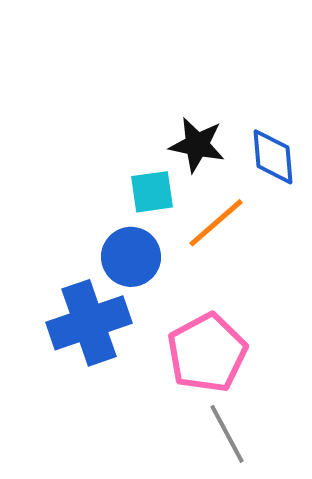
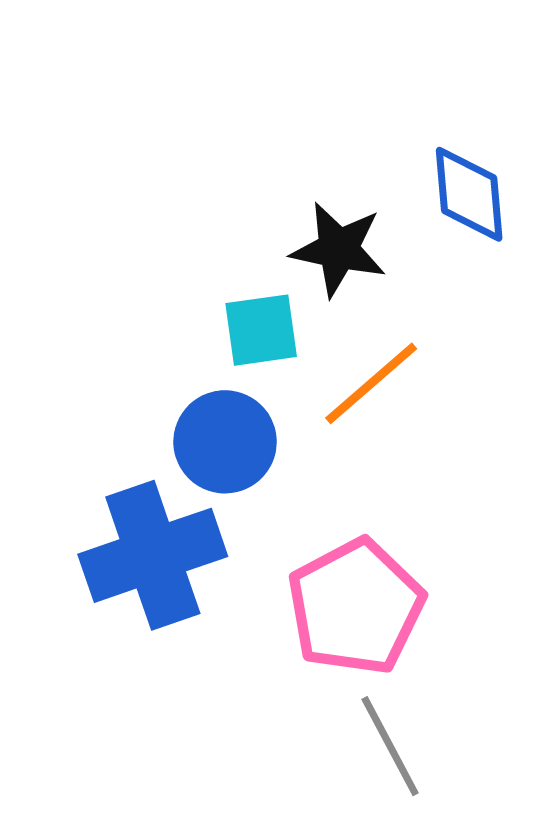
blue diamond: (273, 157) -> (469, 194), moved

